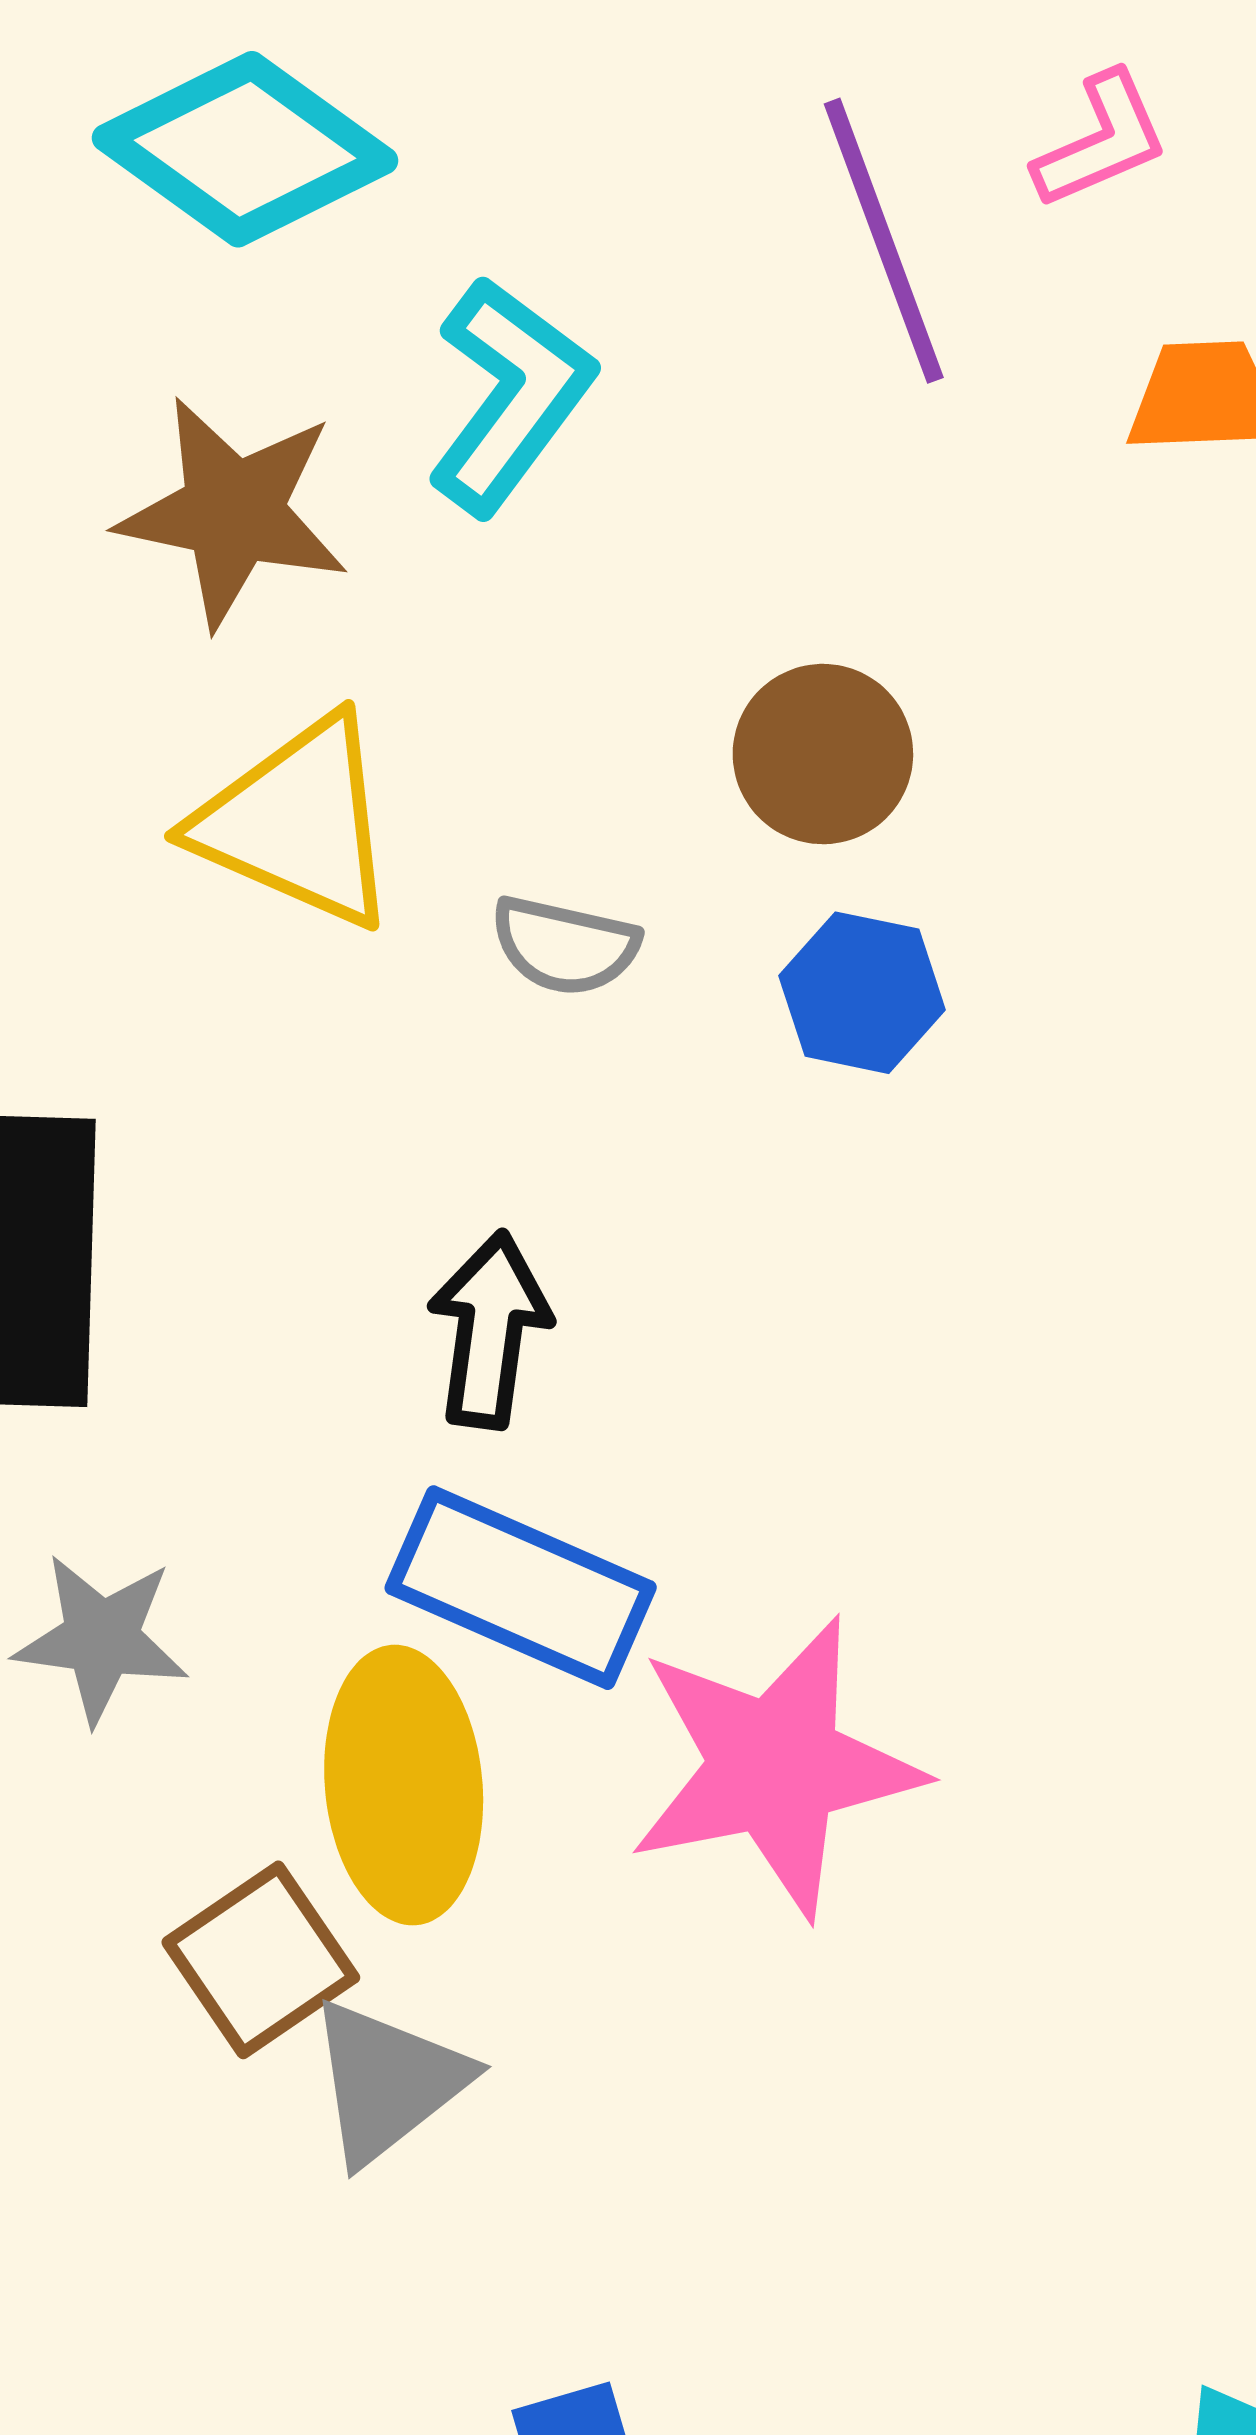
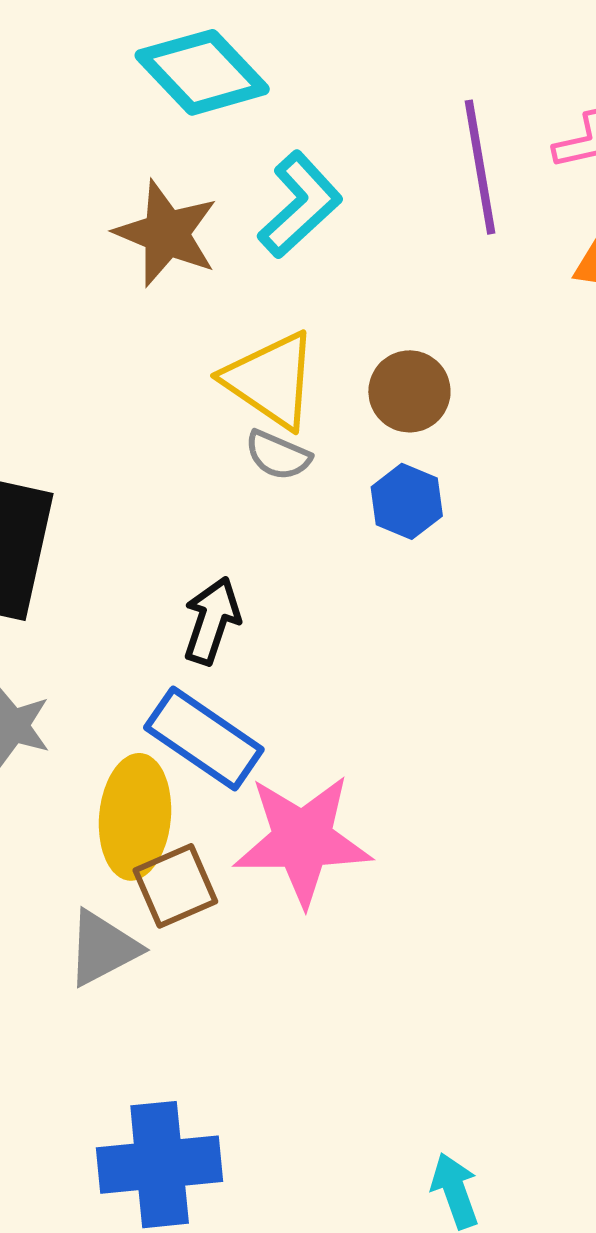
yellow triangle: (297, 822) -> (271, 380), moved
brown square: (261, 1960) -> (175, 886), moved

